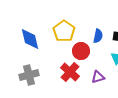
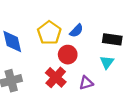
blue semicircle: (98, 36) -> (76, 31), moved, turned 32

